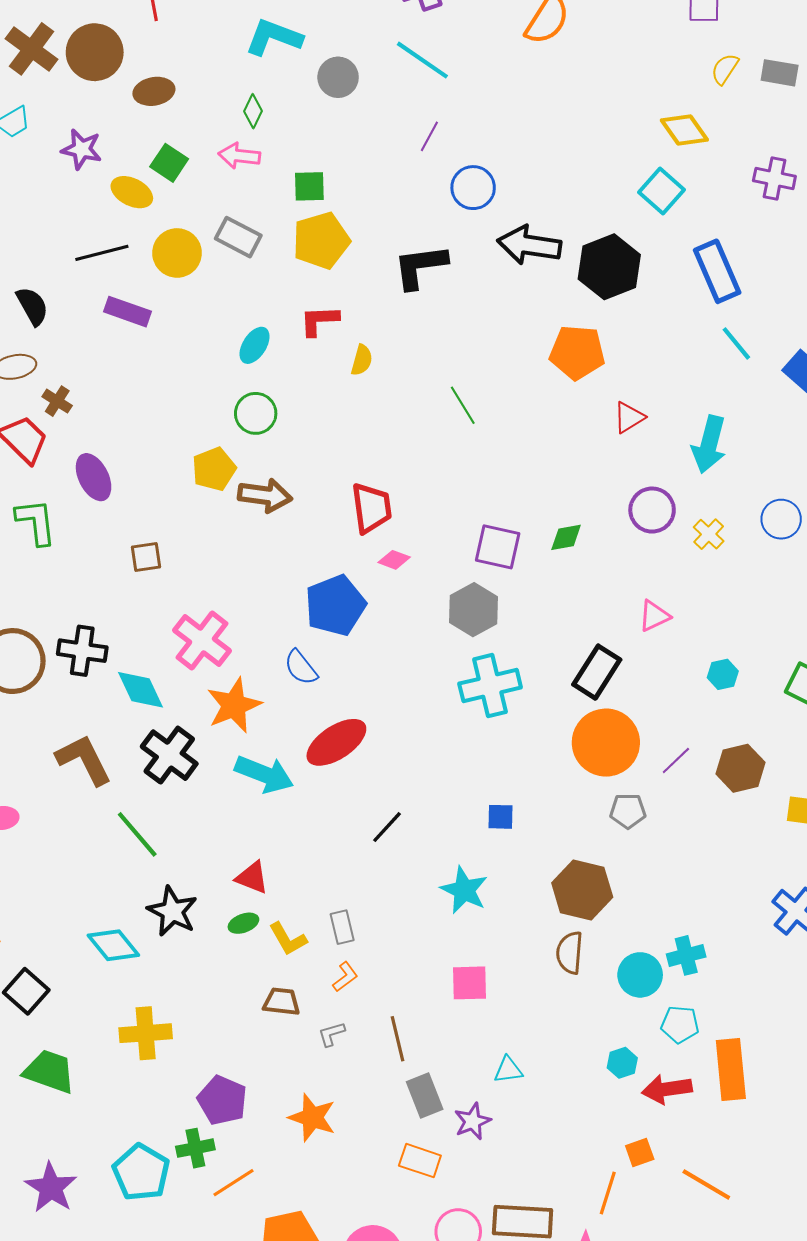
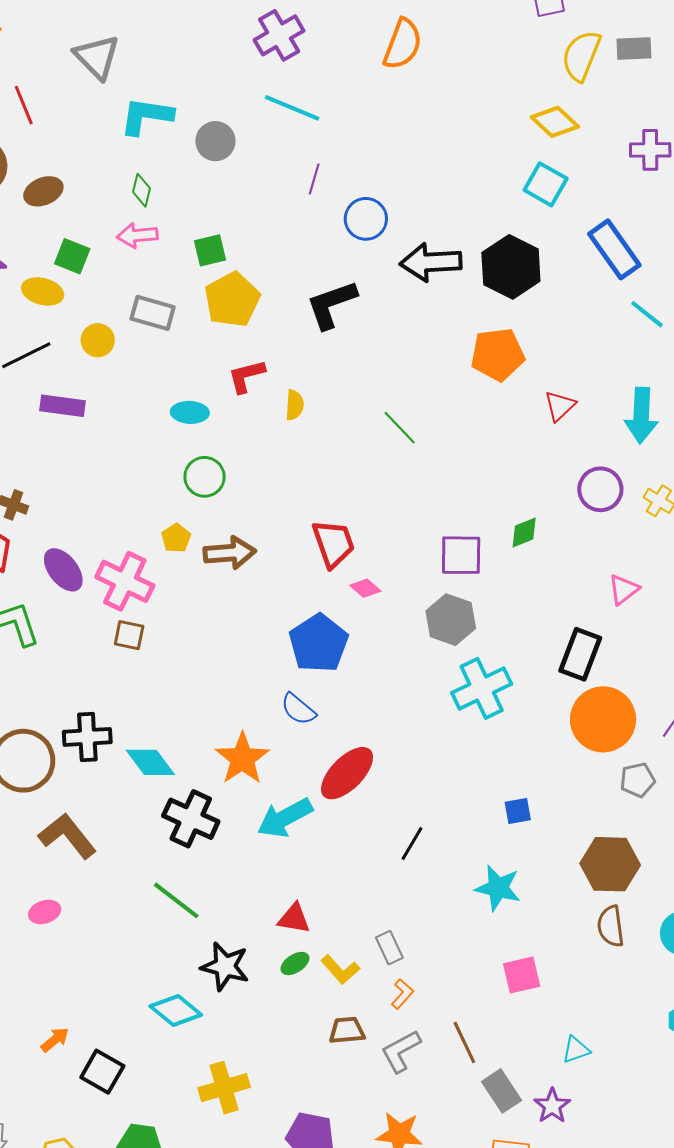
yellow semicircle: (725, 69) -> (581, 56), size x1.6
yellow circle: (177, 253) -> (98, 340), size x0.7
cyan ellipse: (255, 345) -> (190, 412), turned 72
yellow pentagon: (214, 469) -> (176, 538), size x0.7
brown square: (146, 557) -> (129, 635), turned 32
pink diamond: (394, 560) -> (365, 588), turned 32
pink cross: (202, 640) -> (125, 581), moved
brown L-shape: (84, 760) -> (67, 836), moved
cyan arrow: (264, 774) -> (285, 818), turned 142
gray L-shape: (331, 1034) -> (401, 1051), size x1.6

